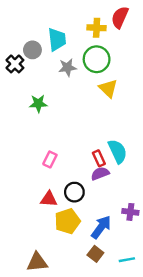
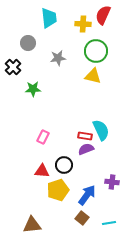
cyan trapezoid: (57, 39) -> (49, 18), moved
green circle: (97, 59) -> (96, 51), moved
black cross: (15, 64) -> (13, 67), moved
yellow triangle: (108, 88) -> (93, 76), turned -30
red rectangle: (99, 158) -> (85, 136), turned -56

